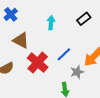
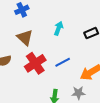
gray star: (77, 72) -> (78, 93), moved

